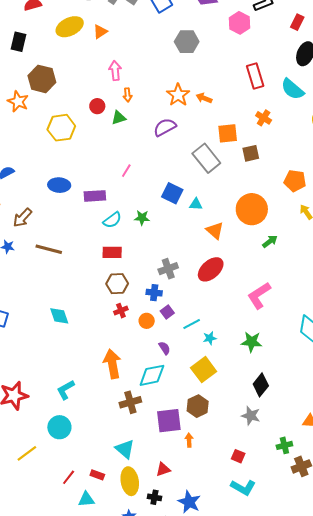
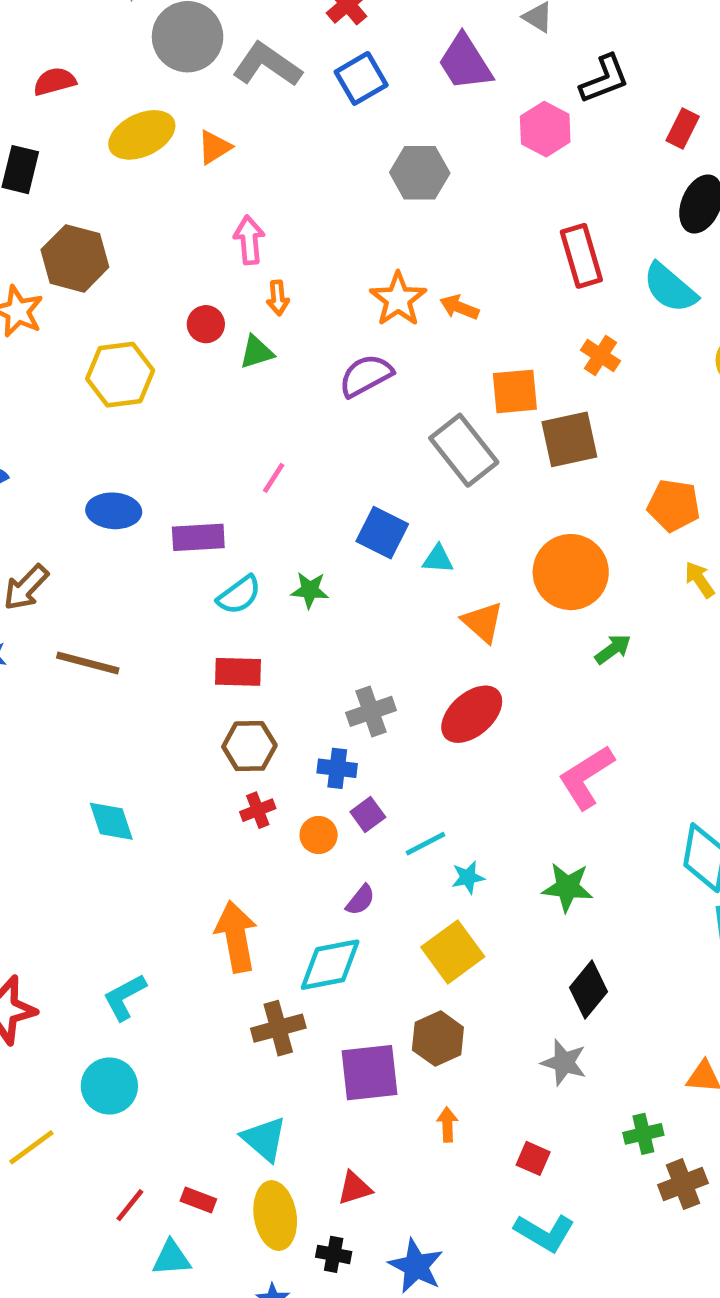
brown square: (251, 153) -> (569, 439), size x1.4
purple semicircle: (164, 348) -> (360, 900), turned 72
orange arrow: (189, 440) -> (447, 1124), moved

